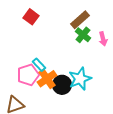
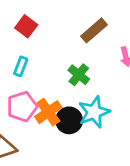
green cross: (83, 35) -> (79, 75), moved
cyan rectangle: (39, 65) -> (21, 66), moved, turned 64

